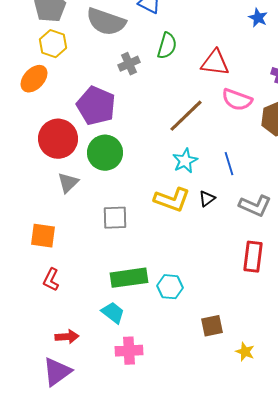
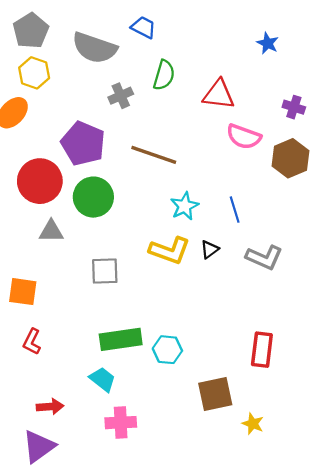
brown line: (186, 116) -> (154, 155), moved, turned 63
gray triangle: (68, 183) -> (51, 231), turned 45
red rectangle: (253, 257) -> (262, 350), moved
brown square: (212, 326) -> (215, 394), size x1.4

